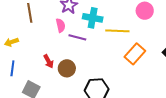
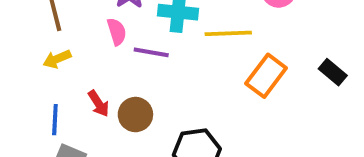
yellow arrow: (11, 42) -> (57, 59), moved
blue line: (12, 68) -> (55, 120), moved

